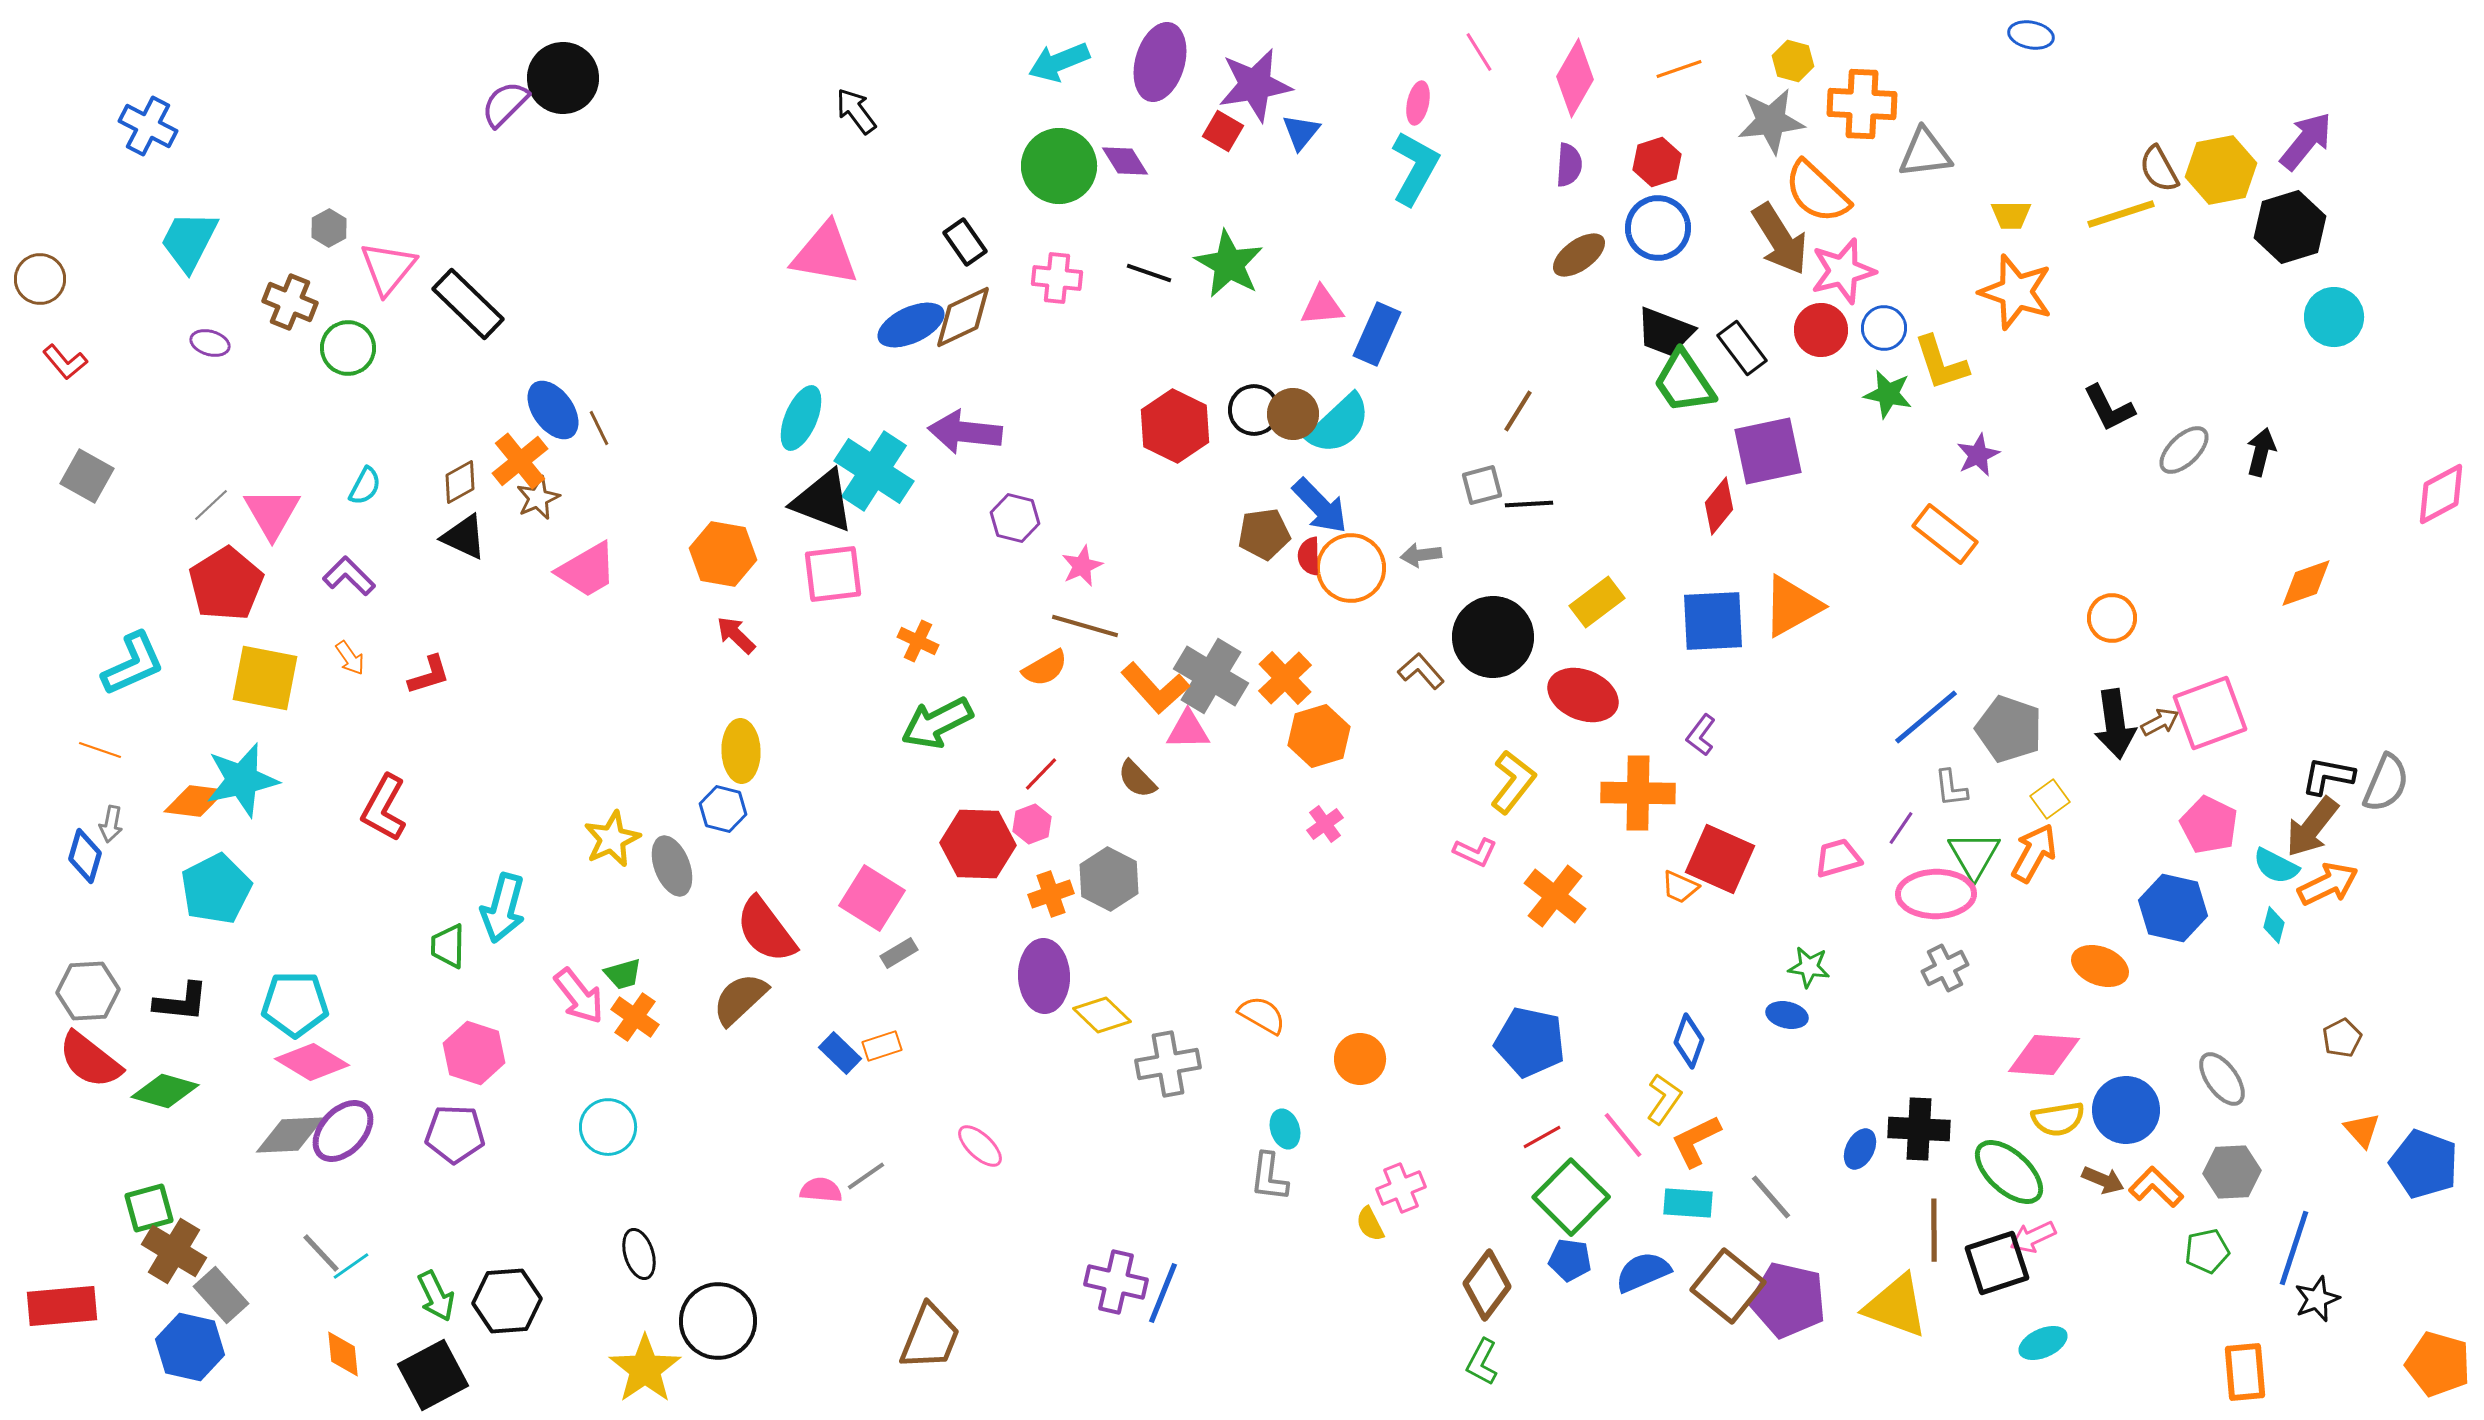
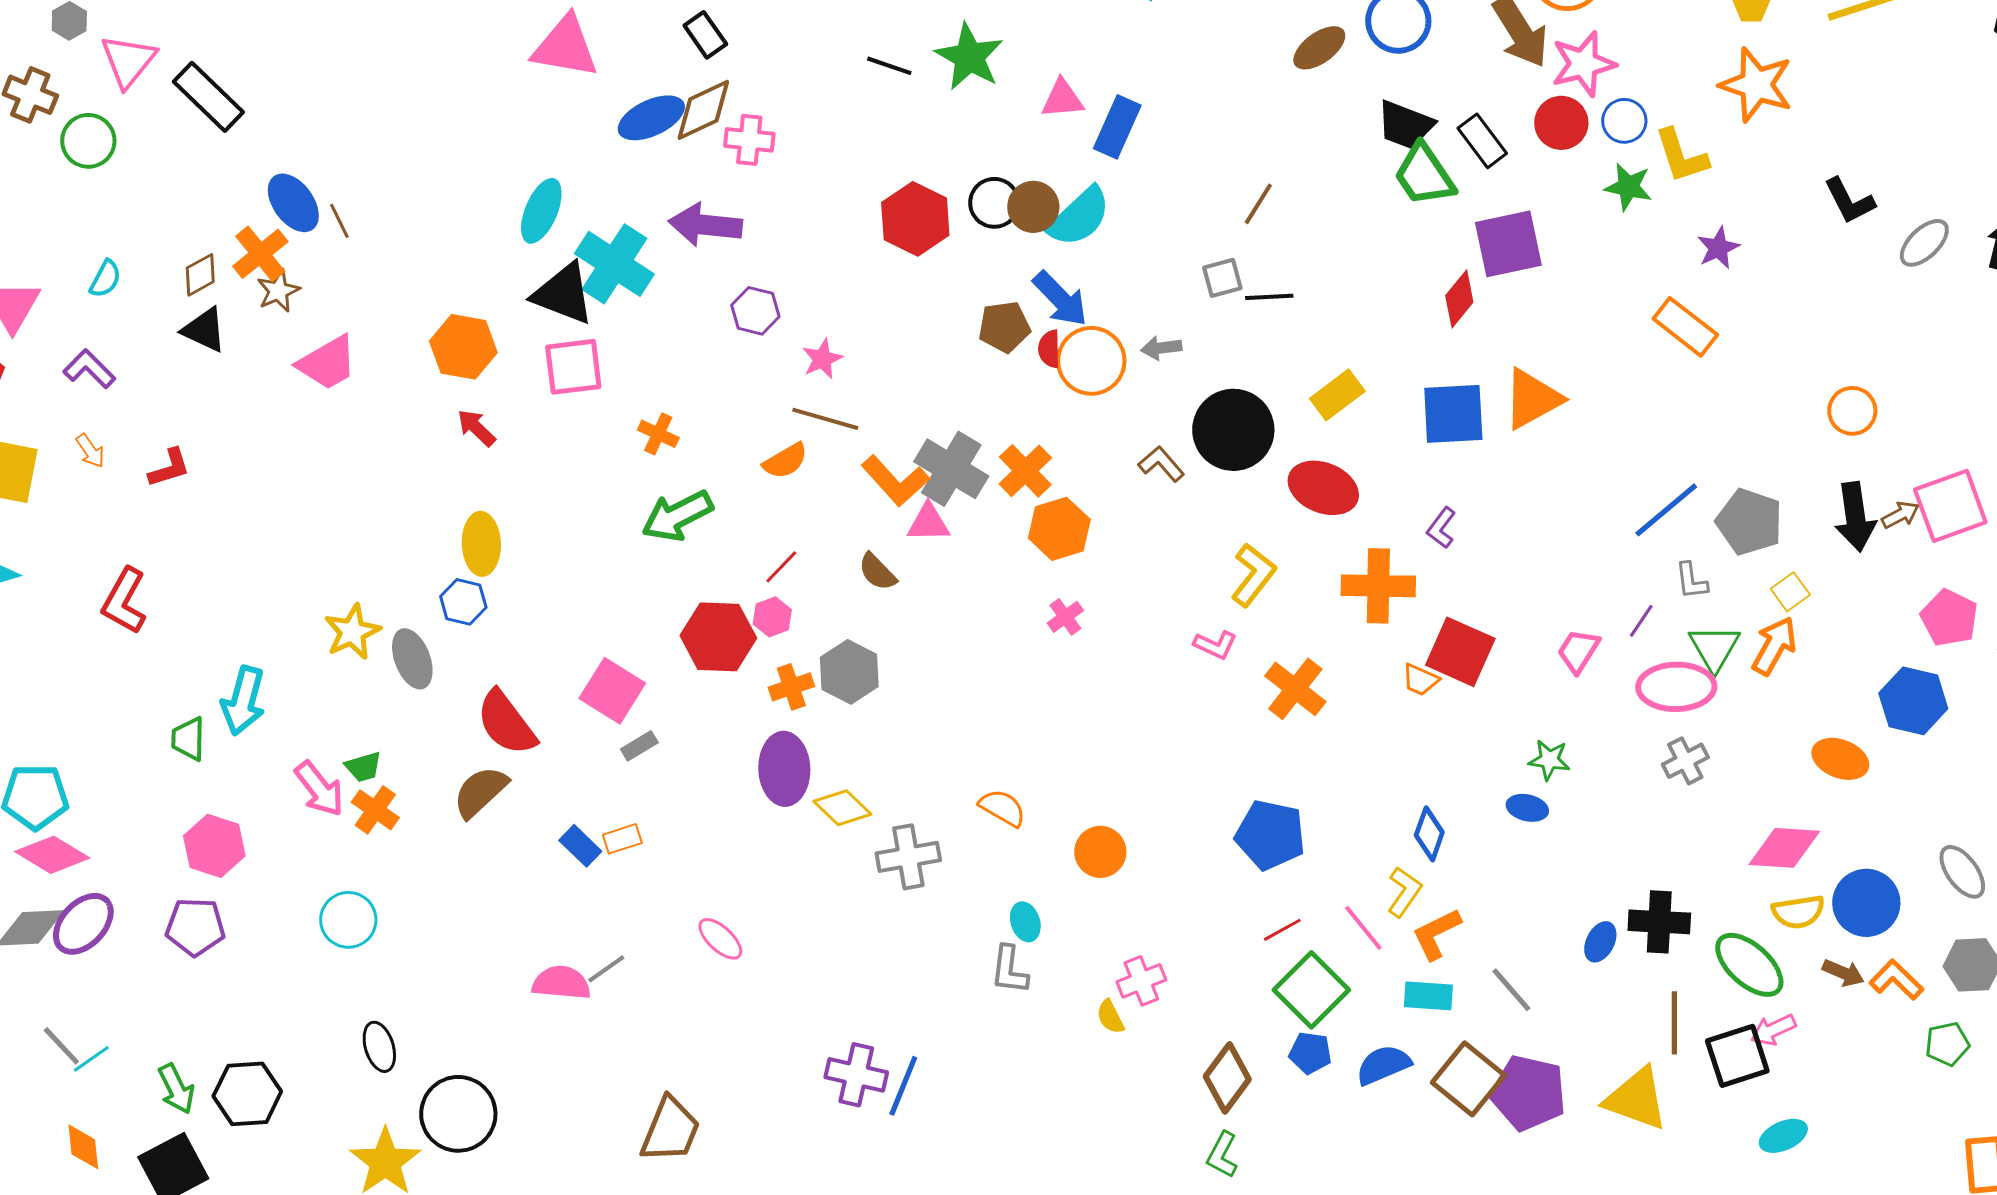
pink cross: (1057, 278) -> (749, 140), moved
pink trapezoid: (1838, 858) -> (1578, 651), turned -42
pink semicircle: (821, 1190) -> (561, 983), size x1.4

